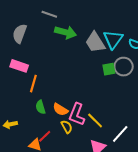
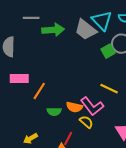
orange line: (33, 84) -> (39, 91), turned 36
green semicircle: (41, 107) -> (54, 111), turned -56
pink L-shape: (77, 114) -> (92, 106), turned -40
yellow line: (95, 120) -> (109, 89), moved

